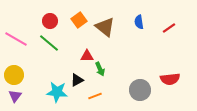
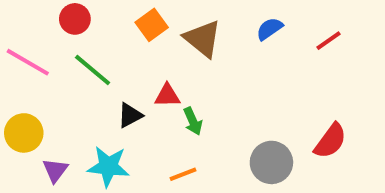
red circle: (50, 21) -> (75, 19), moved
blue semicircle: (139, 22) -> (269, 29), turned 64
red semicircle: (170, 79) -> (330, 141), turned -48
black triangle: (77, 80) -> (130, 115), moved
purple triangle: (15, 96) -> (55, 170), moved

